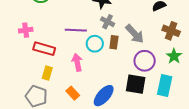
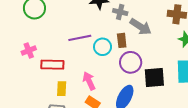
gray cross: (108, 22) -> (120, 12), moved
purple circle: (145, 61) -> (131, 62), moved
pink arrow: (77, 62) -> (89, 81), moved

